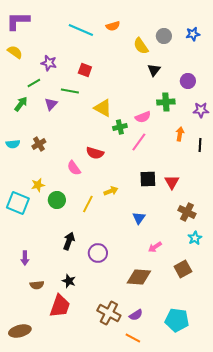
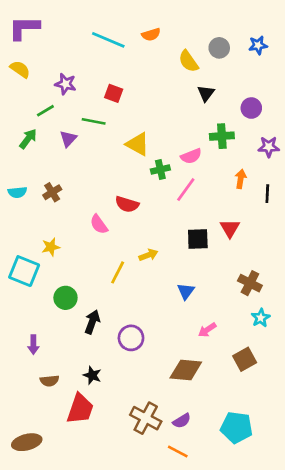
red triangle: (172, 182) -> (230, 228), moved
green circle: (57, 200) -> (65, 298), moved

